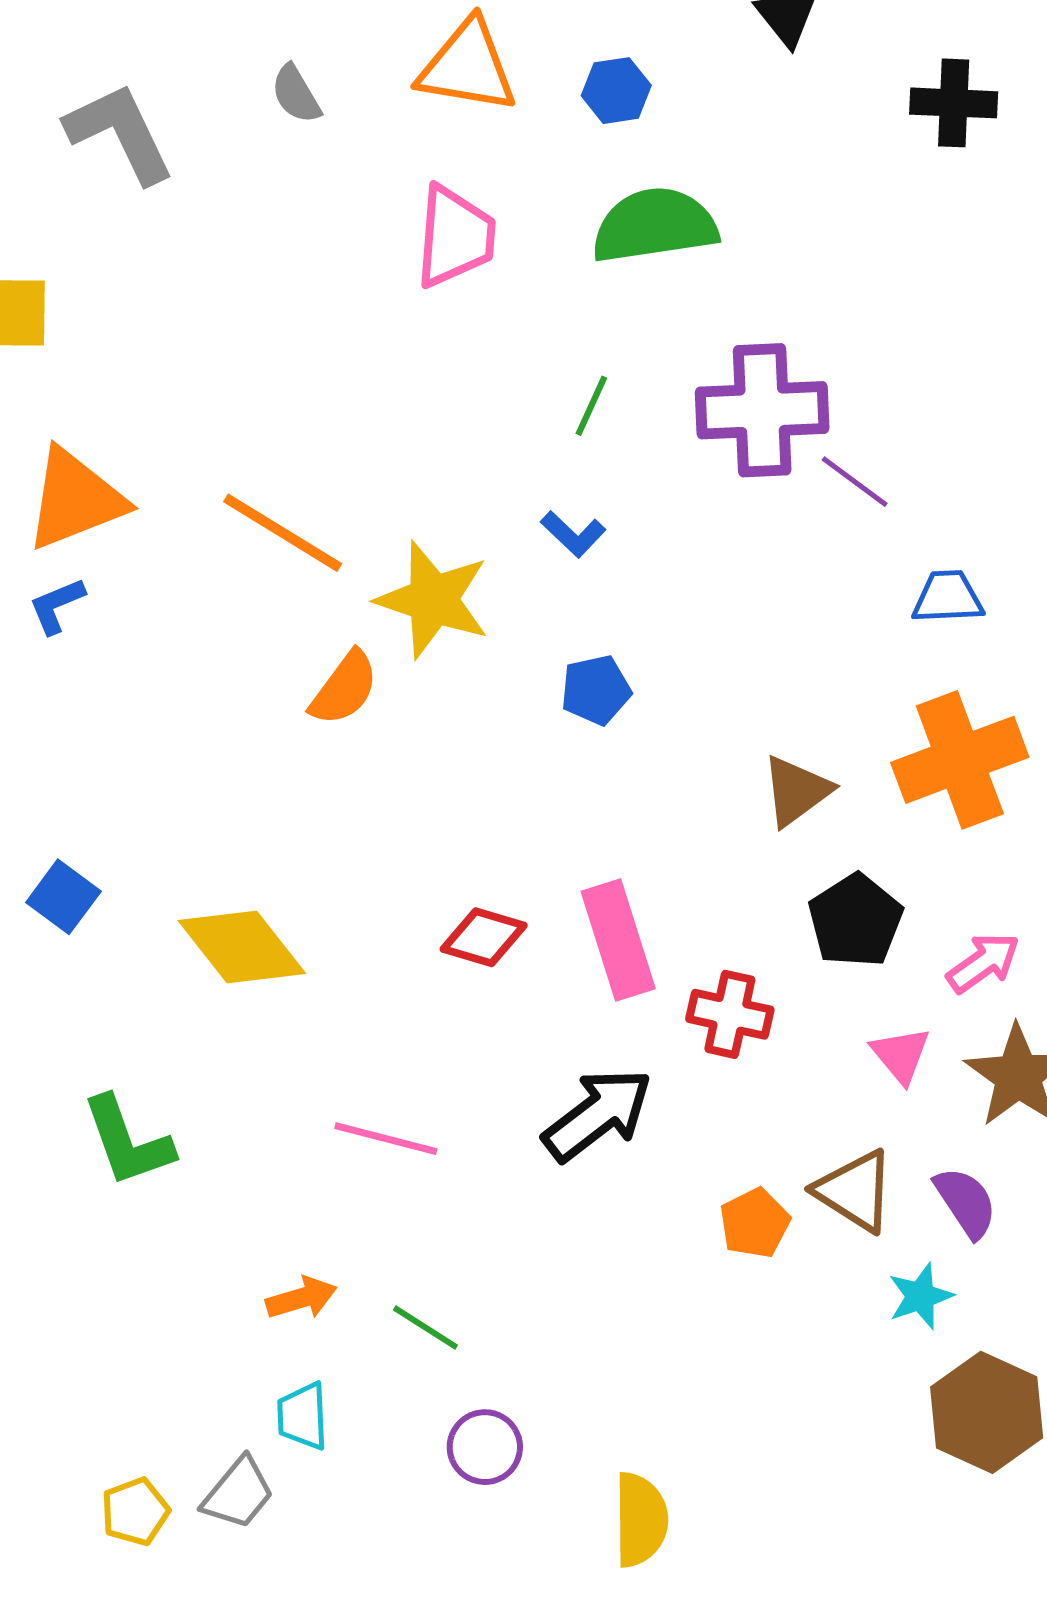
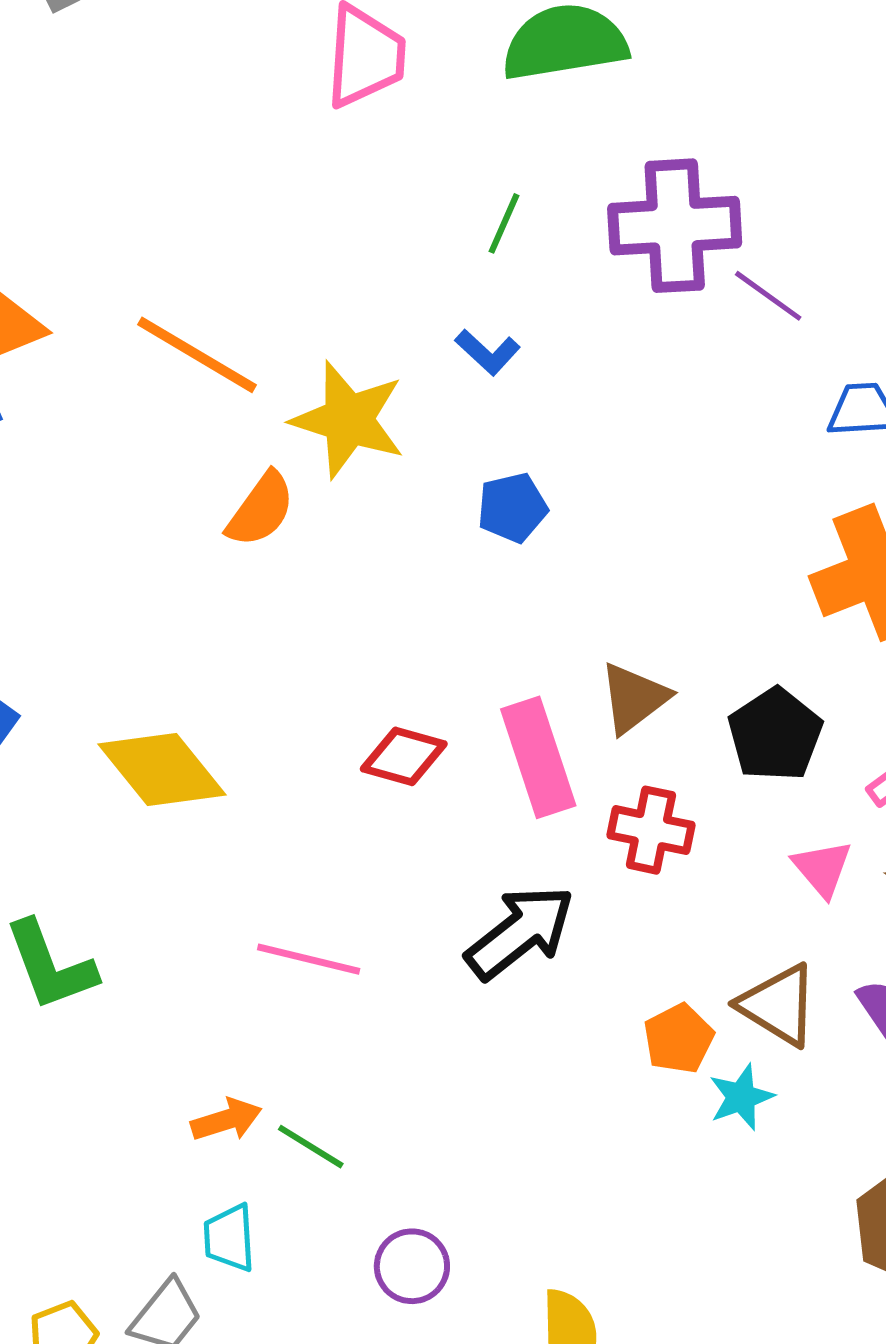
brown triangle: (796, 791) -> (634, 698), moved
cyan star: (920, 1296) -> (741, 1097), moved
green line: (425, 1328) -> (311, 1147), moved

